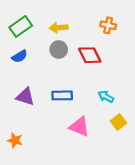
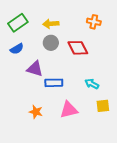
purple triangle: (25, 97) -> (35, 69), moved
yellow square: (119, 122) -> (103, 106), turned 32
pink triangle: (79, 127) -> (69, 110), turned -36
orange star: (15, 140) -> (36, 112), moved

